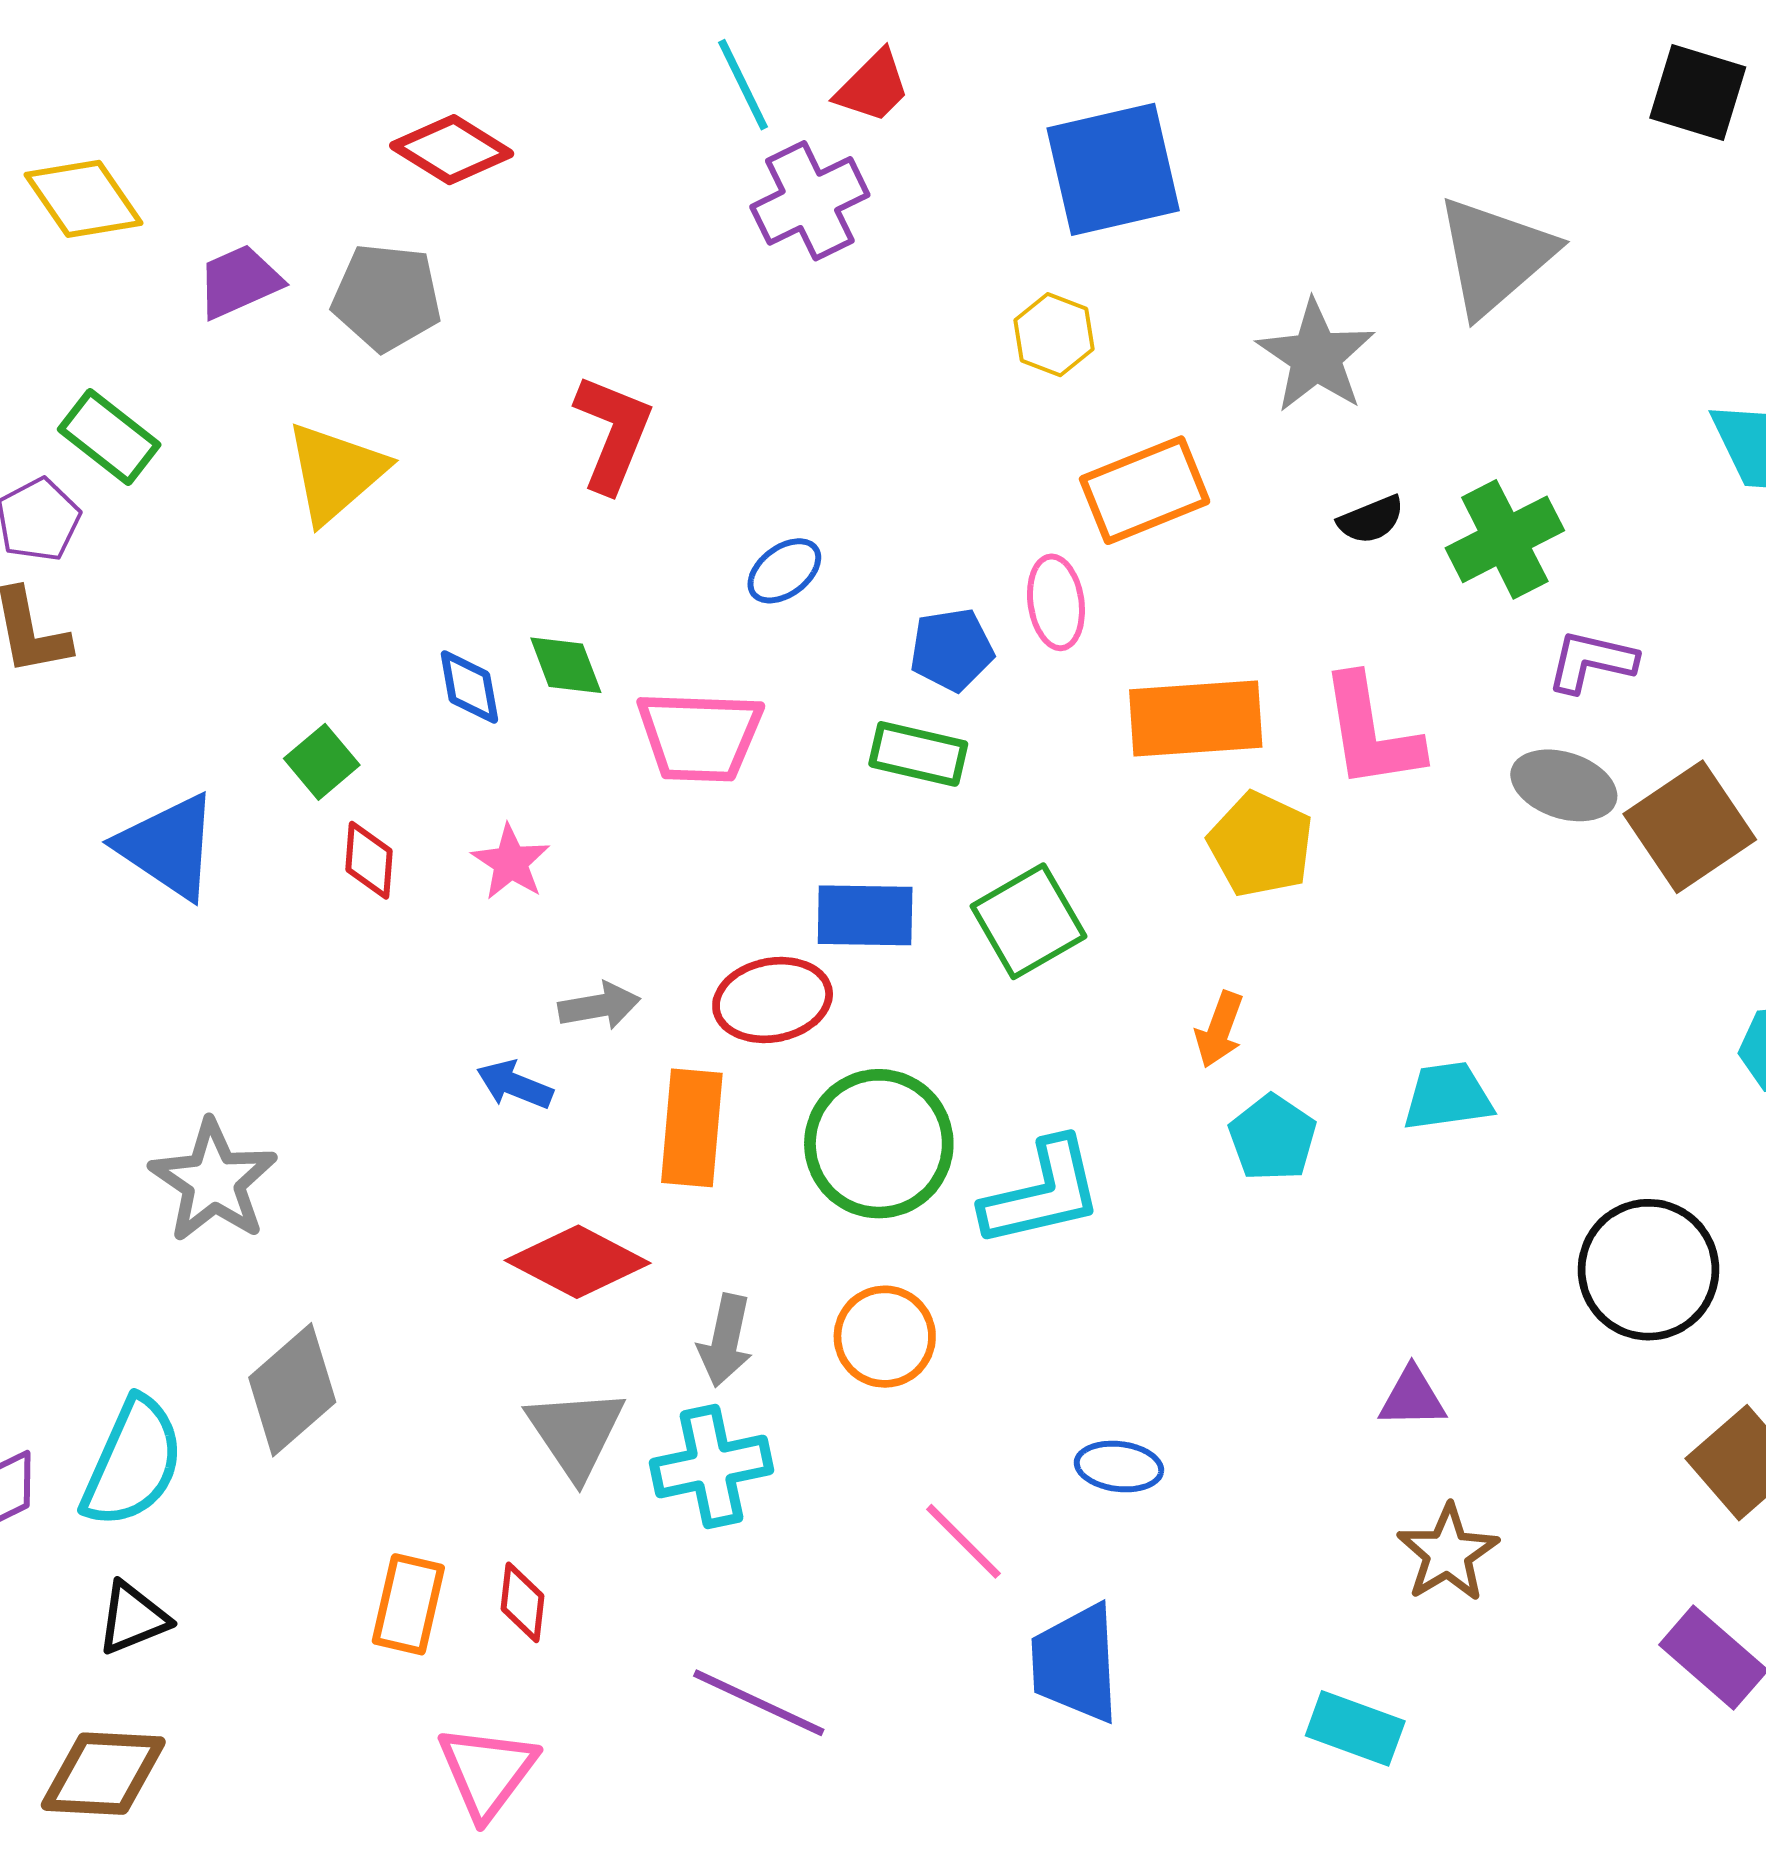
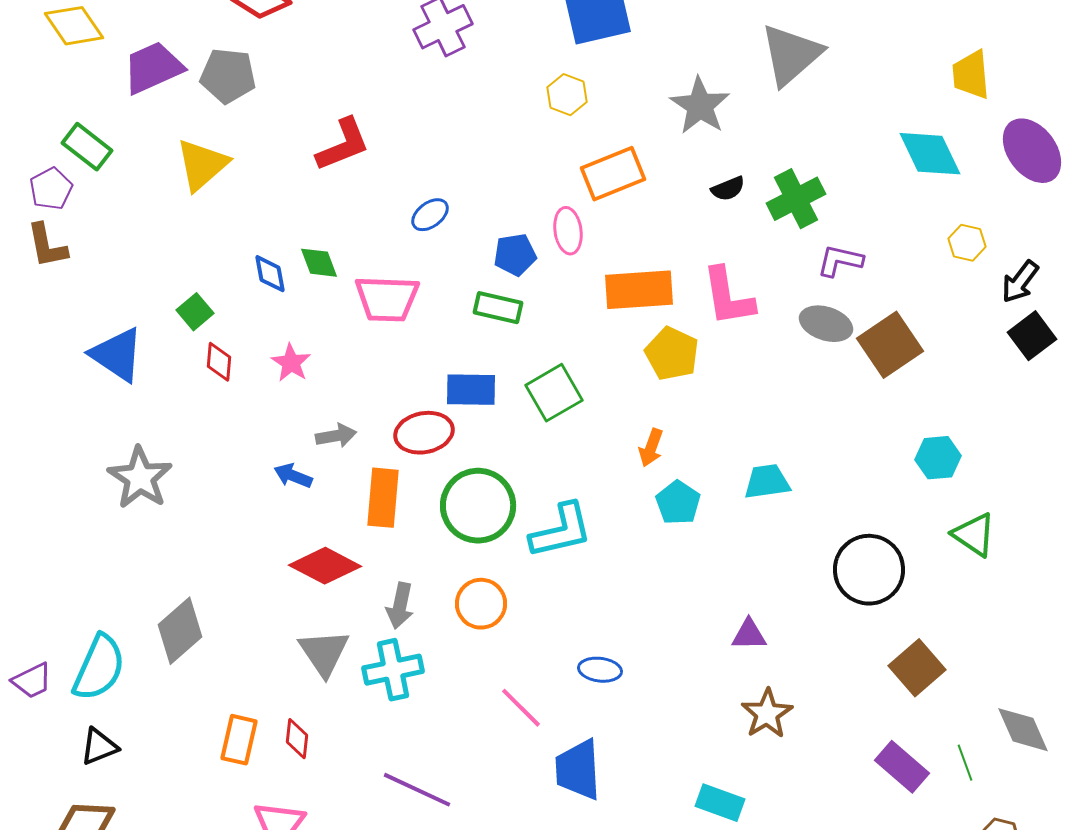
purple trapezoid: (239, 281) -> (153, 68), size x1.4
red L-shape: (613, 433) -> (343, 145), turned 46
gray star: (213, 1181) -> (140, 478), moved

